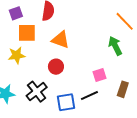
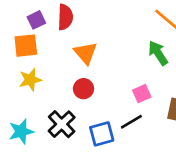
purple square: (16, 13) -> (36, 20), moved
orange square: (27, 33) -> (26, 46), moved
orange triangle: (60, 40) -> (86, 53), turned 36

